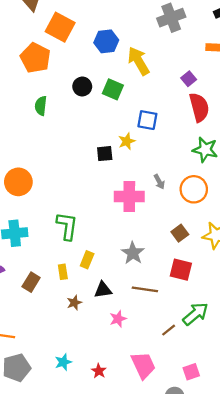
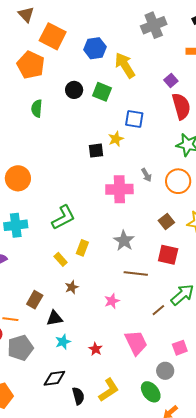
green L-shape: (67, 226) -> (63, 217), turned 56
yellow rectangle: (63, 272) -> (61, 259), turned -32
brown rectangle: (31, 282) -> (35, 300), moved
black triangle: (103, 290) -> (55, 318), moved

